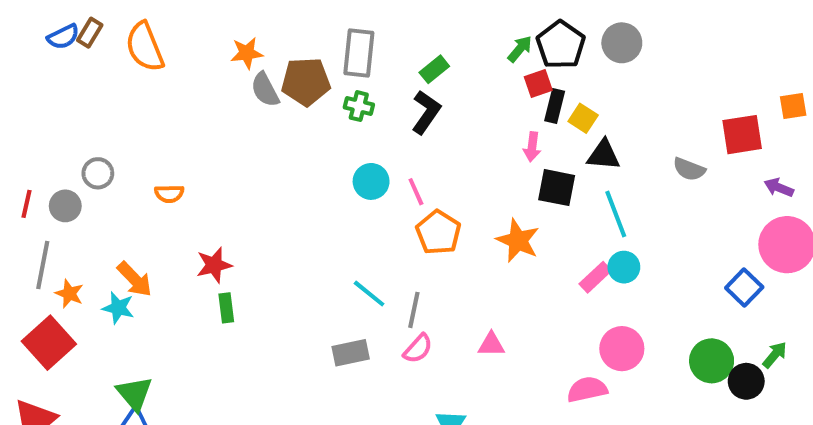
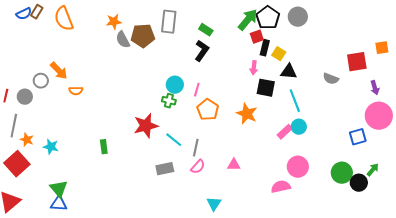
green arrow: (520, 49) -> (248, 20), size x1.6
green rectangle: (434, 69) -> (206, 30), turned 72
green cross: (359, 106) -> (169, 101), moved
purple arrow: (779, 188) -> (375, 88), turned -128
pink line: (416, 192) -> (197, 90), turned 40
red star: (214, 265) -> (146, 126), moved, size x1.4
orange arrow: (135, 279) -> (59, 71), moved
blue square: (744, 287) -> (358, 137), turned 30

